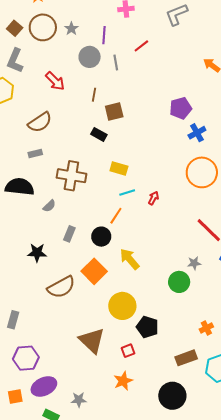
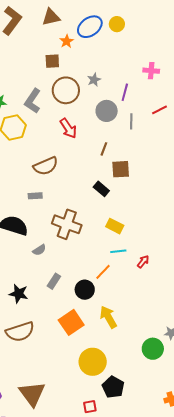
brown circle: (43, 27) -> (66, 90), moved
brown square: (15, 28) -> (52, 61), moved, turned 35
brown semicircle: (61, 287) -> (20, 332), moved
brown triangle: (92, 341) -> (32, 394), moved

